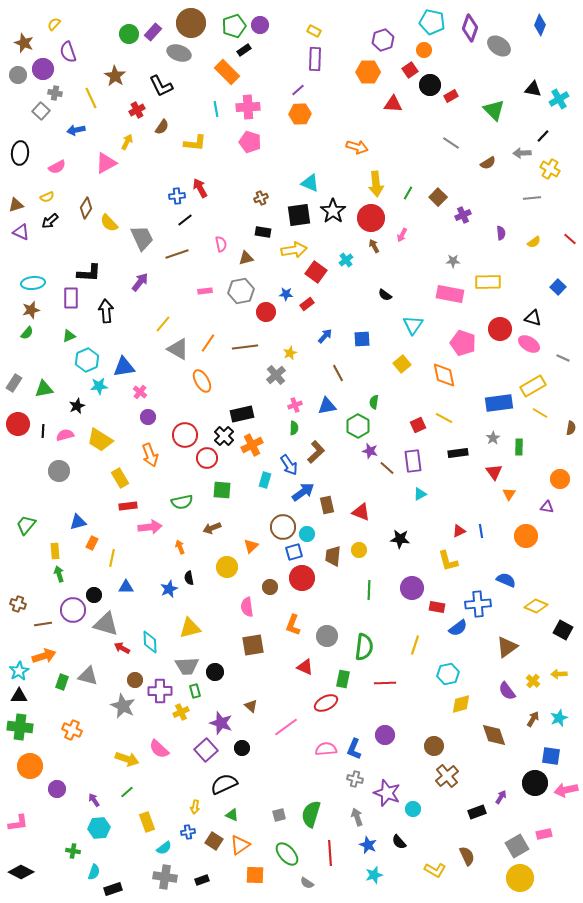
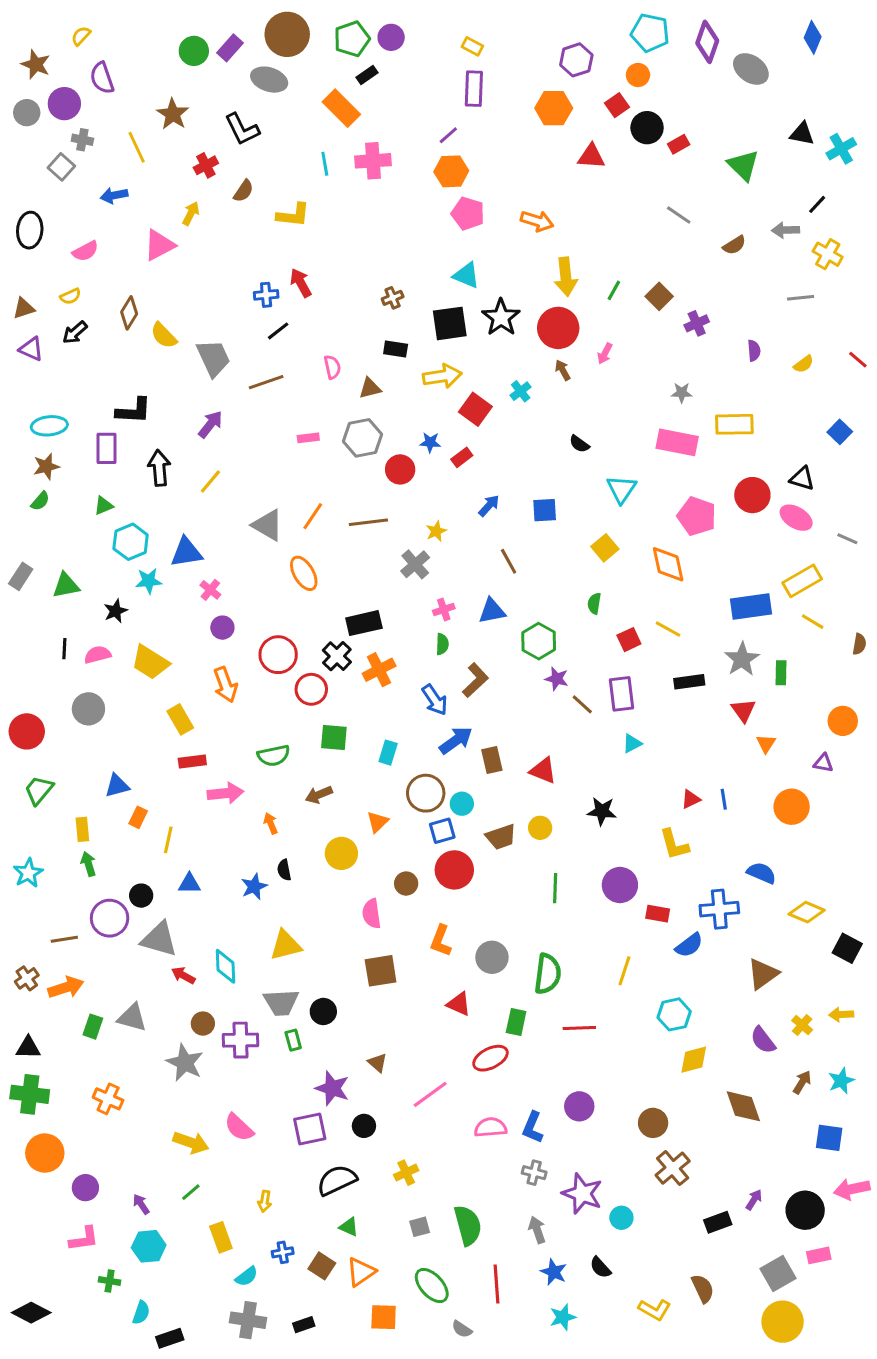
pink pentagon: (250, 142) -> (468, 214), moved
yellow line: (163, 324) -> (210, 482), moved
green semicircle: (374, 402) -> (594, 603), moved
red circle: (18, 424) -> (27, 731), moved
gray star: (493, 438) -> (742, 659), size x1.6
cyan rectangle: (265, 480) -> (388, 753), moved
brown trapezoid: (333, 556) -> (501, 837), turned -115
brown cross: (18, 604) -> (27, 978), moved, turned 35
cyan star: (19, 671) -> (28, 873), moved
yellow cross: (181, 712) -> (406, 1173), moved
purple square: (206, 750) -> (310, 1129), turned 30
black circle: (535, 783) -> (805, 1210), moved
yellow arrow: (195, 807) -> (265, 1201), moved
green semicircle: (311, 814) -> (468, 1225), turned 148
pink L-shape: (18, 823) -> (84, 1239), moved

